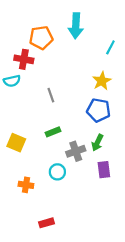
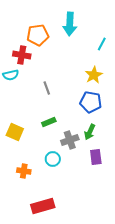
red rectangle: (47, 223) -> (43, 206), size x1.6

